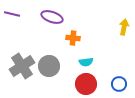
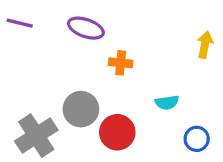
cyan semicircle: (86, 62) -> (167, 102), moved
gray cross: (22, 66) -> (36, 136), moved
red circle: (86, 84) -> (117, 132), moved

